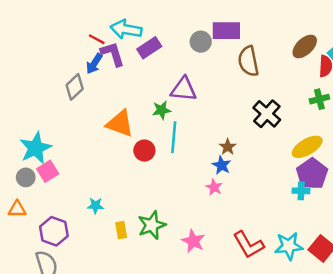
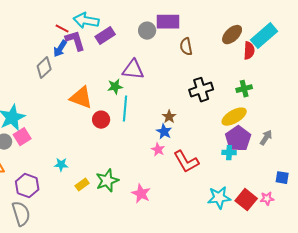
brown semicircle: (248, 61) -> (186, 47), size x0.7
green cross: (319, 99) -> (244, 89), moved
black cross: (267, 114) -> (201, 90), turned 30
yellow rectangle: (121, 230) -> (82, 185), turned 64
red L-shape: (248, 245) -> (186, 162), moved

